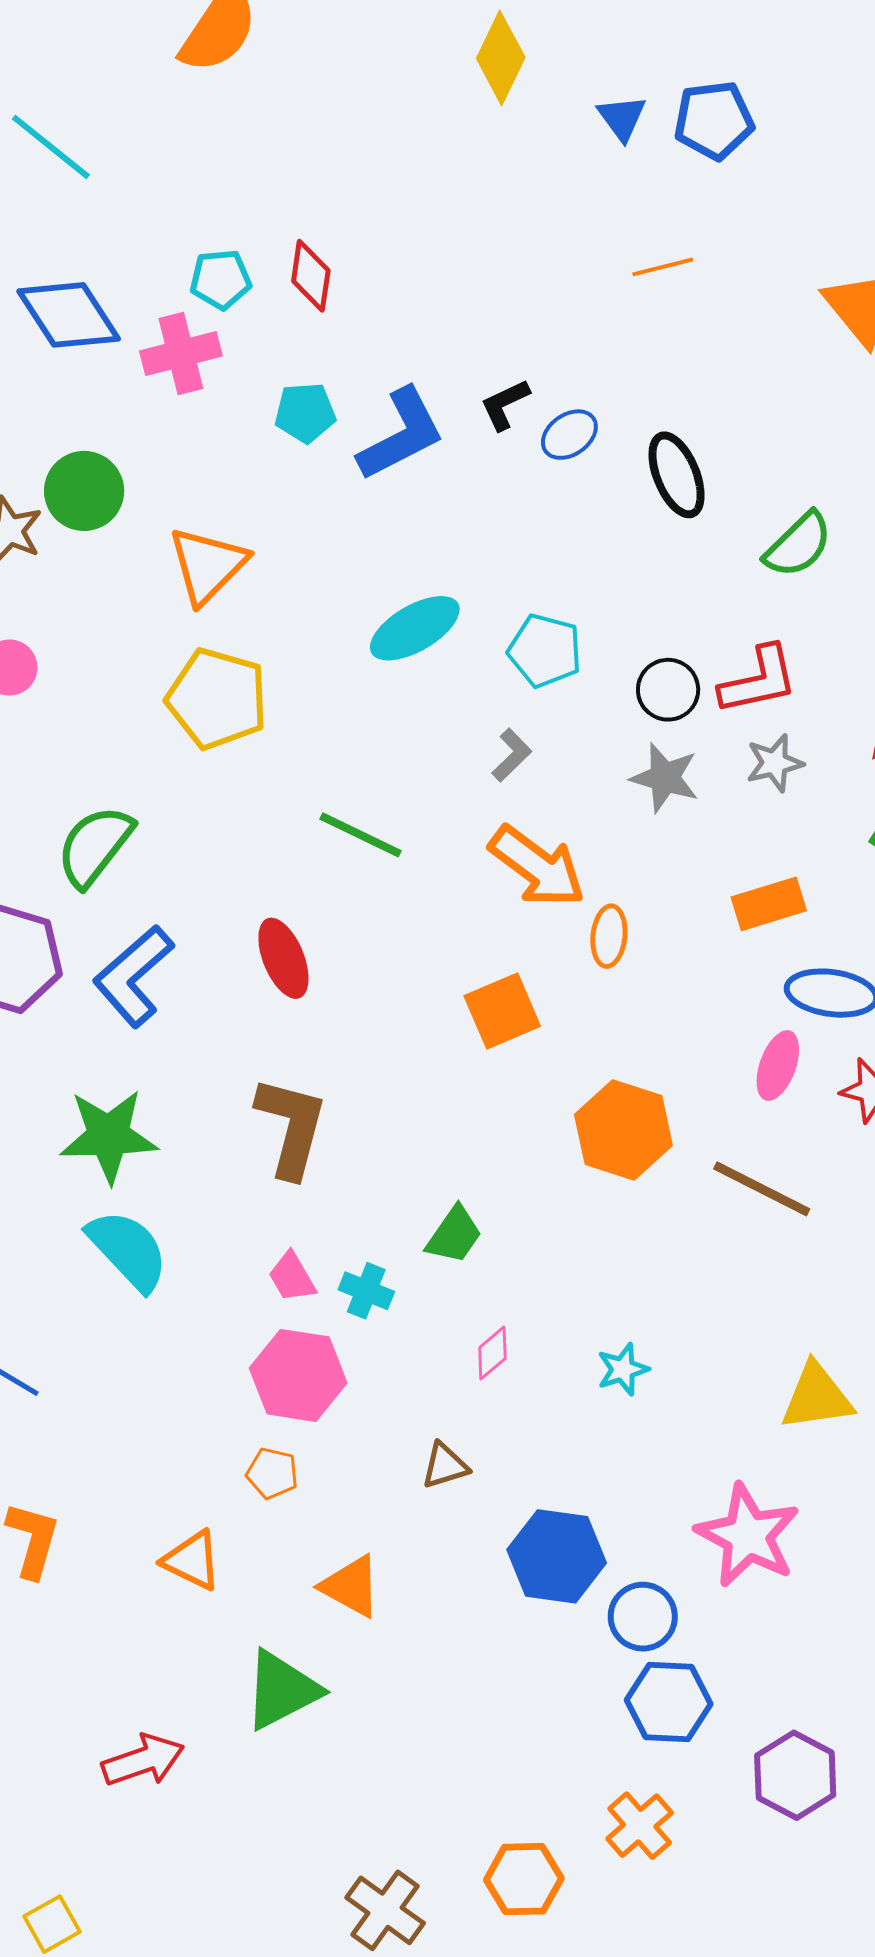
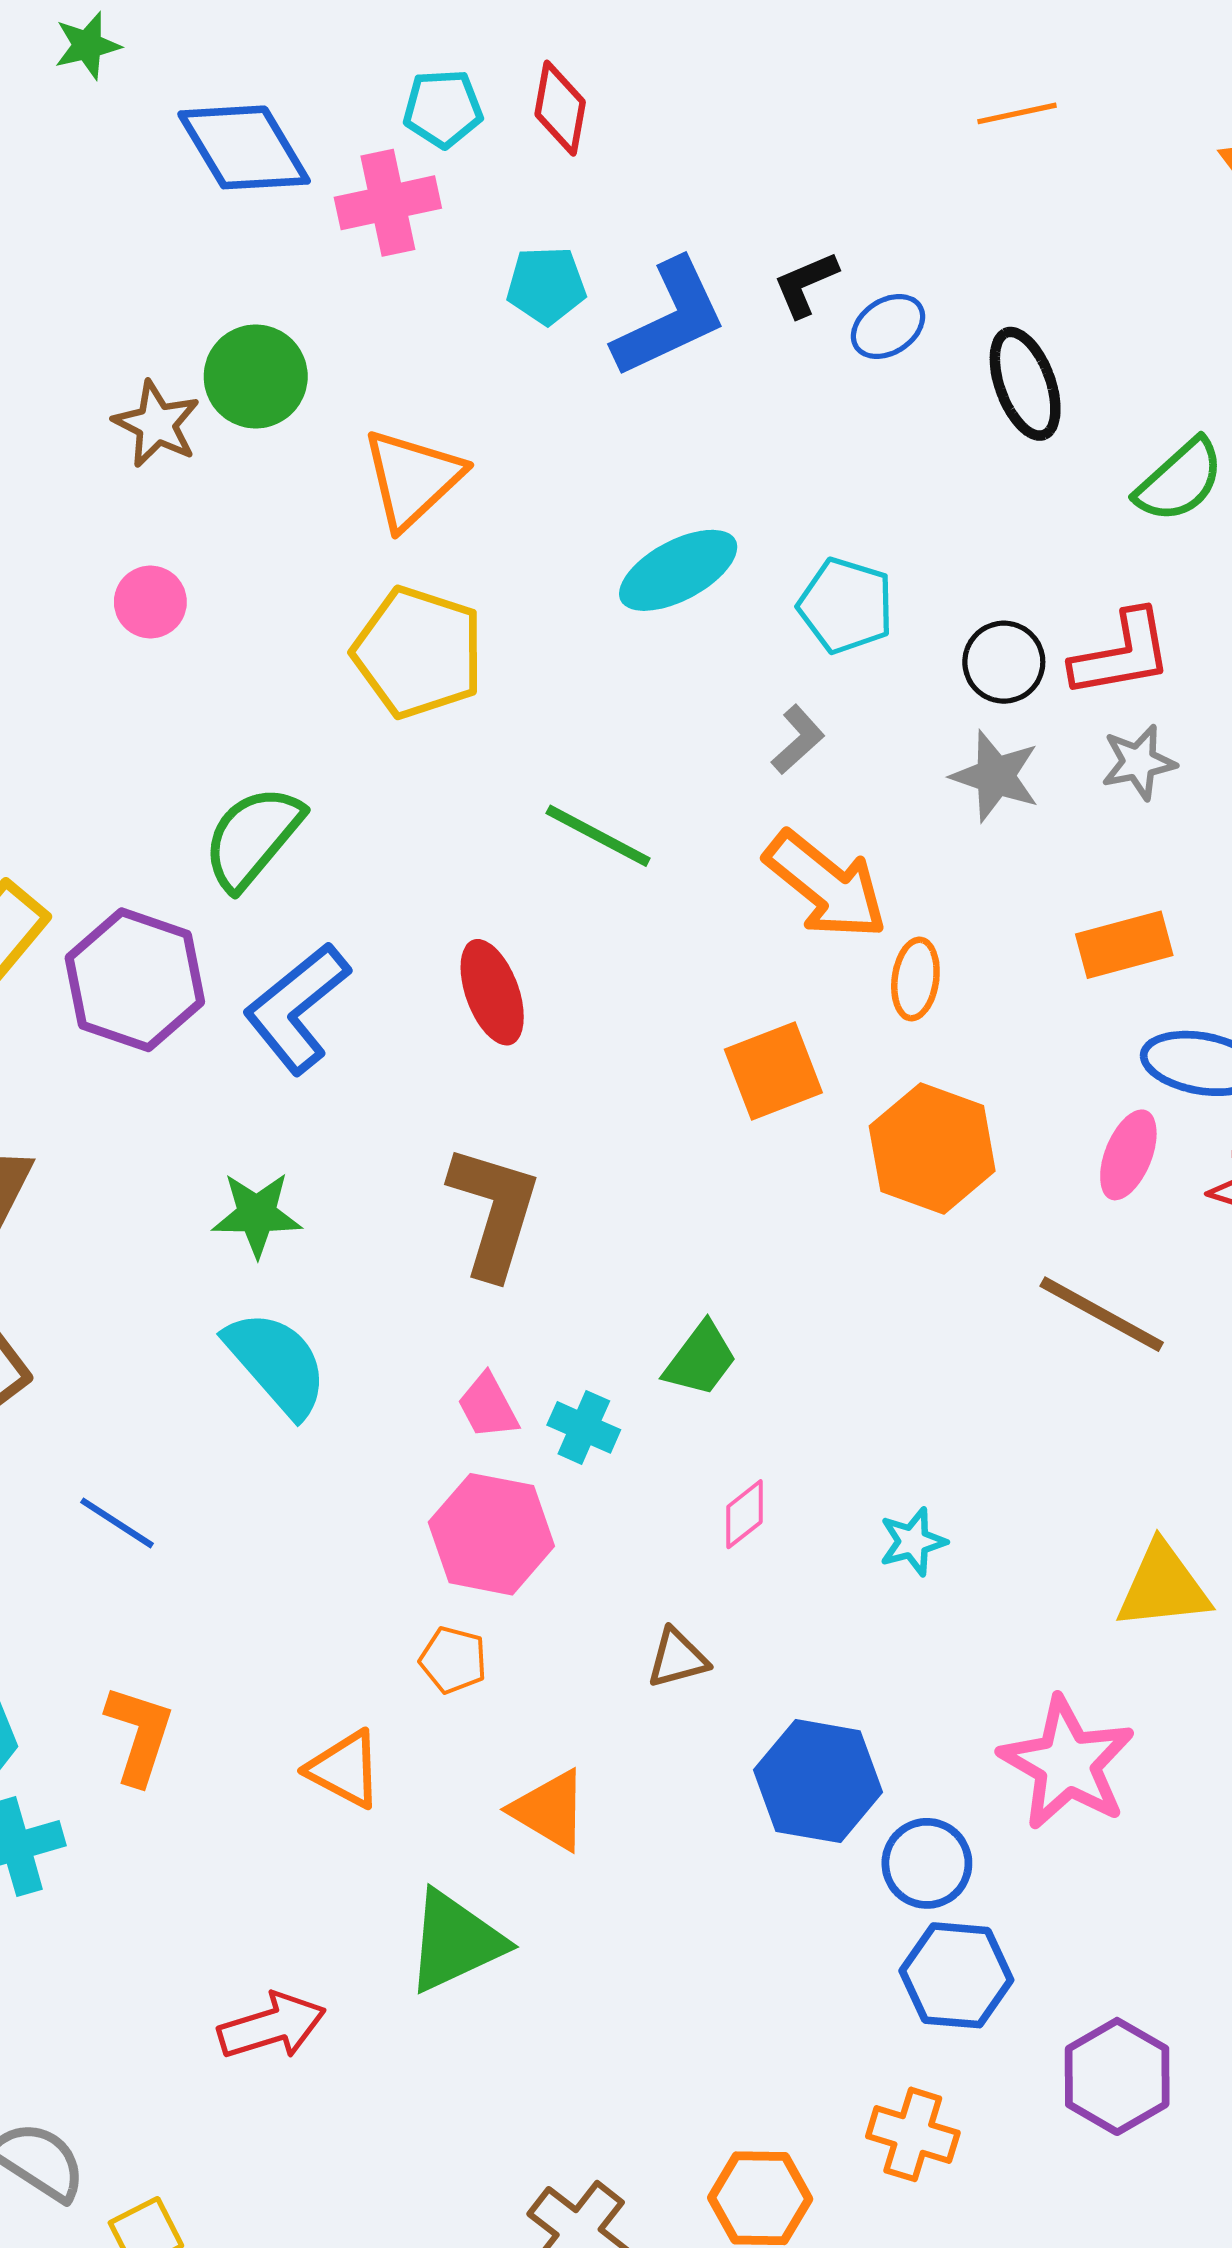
orange hexagon: (623, 1130) -> (932, 1149), moved
green star: (109, 1136) -> (257, 1214), size x0.7
orange cross: (640, 1826) -> (913, 2134), turned -34

